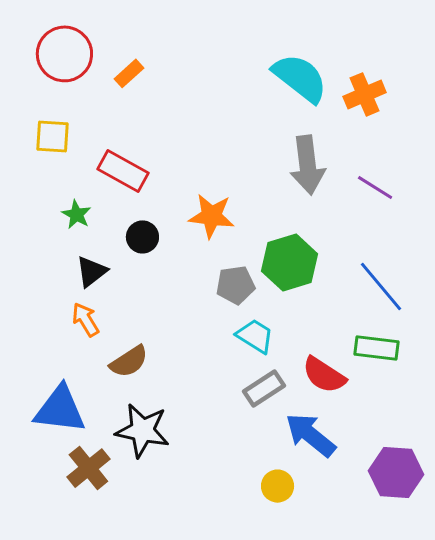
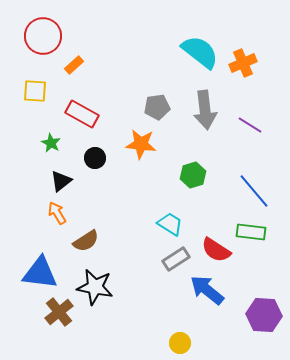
orange rectangle: (129, 73) -> (74, 65), moved
green hexagon: (290, 262) -> (193, 175), size x0.7
gray pentagon: (236, 285) -> (157, 107), moved
yellow circle: (278, 486) -> (180, 343), moved

